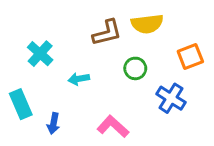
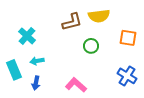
orange square: (190, 57) -> (128, 38), turned 30
cyan arrow: (79, 79) -> (37, 61), moved
blue cross: (171, 98) -> (127, 76), moved

